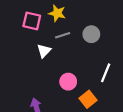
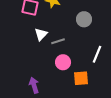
gray line: (63, 35) -> (58, 41), moved
orange square: (88, 99) -> (81, 78), turned 35

